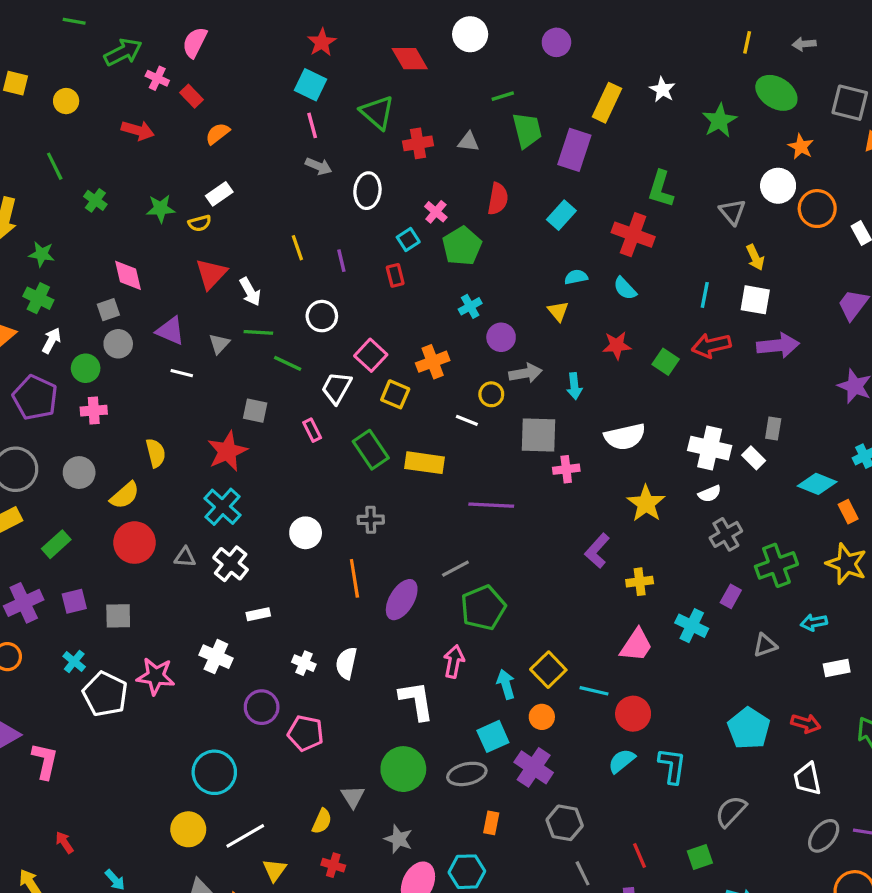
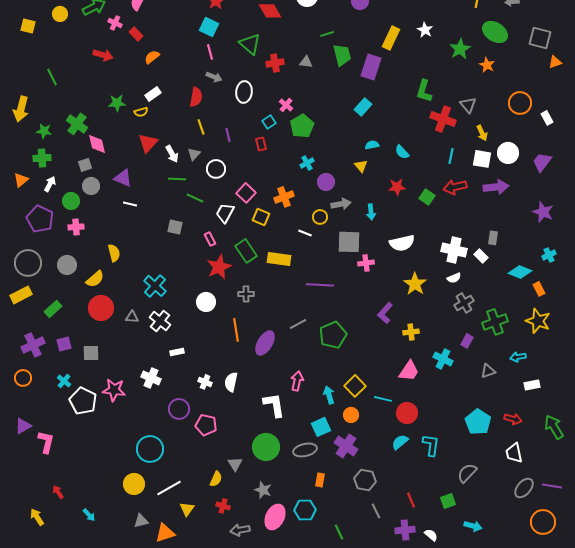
yellow circle: (66, 101) -> (60, 14), moved
orange star: (801, 147) -> (487, 65), moved
white circle: (778, 186) -> (508, 153), moved
red semicircle: (498, 199) -> (196, 97), moved
green cross: (95, 200) -> (77, 124), moved, size x1.5
red cross: (633, 235) -> (443, 119), moved
green cross: (38, 298) -> (42, 158), turned -30
gray triangle: (219, 344) -> (194, 154), moved
red star: (227, 451) -> (219, 267), moved
green pentagon: (483, 608) -> (333, 335), moved

